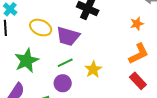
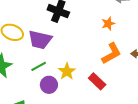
red rectangle: (138, 81) -> (97, 81), moved
purple circle: (63, 83) -> (49, 85), moved

